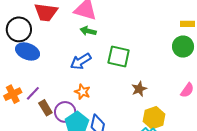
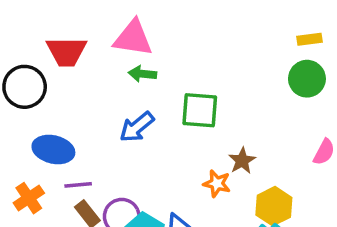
blue ellipse: (28, 51) -> (53, 150), moved
orange star: (82, 92) -> (217, 183), moved
purple line: (33, 93) -> (78, 185), moved, turned 49

